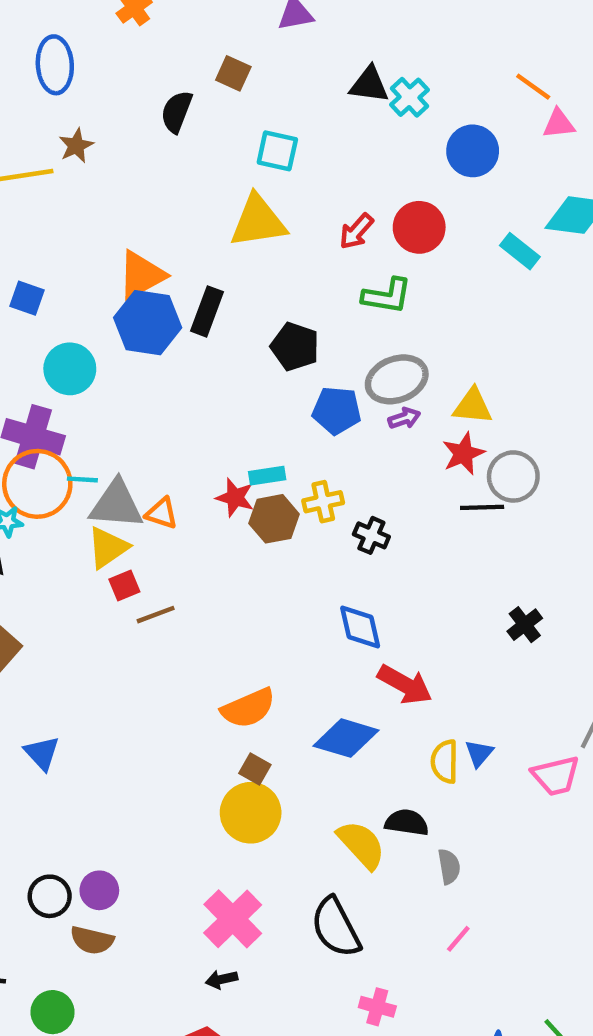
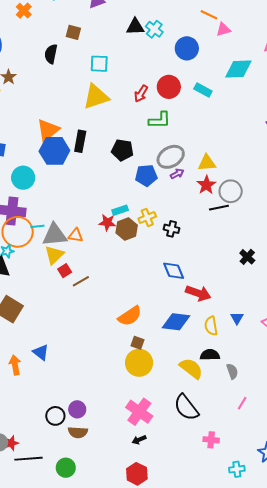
cyan rectangle: (520, 251) -> (203, 90), moved
yellow semicircle: (445, 762) -> (211, 326), moved

